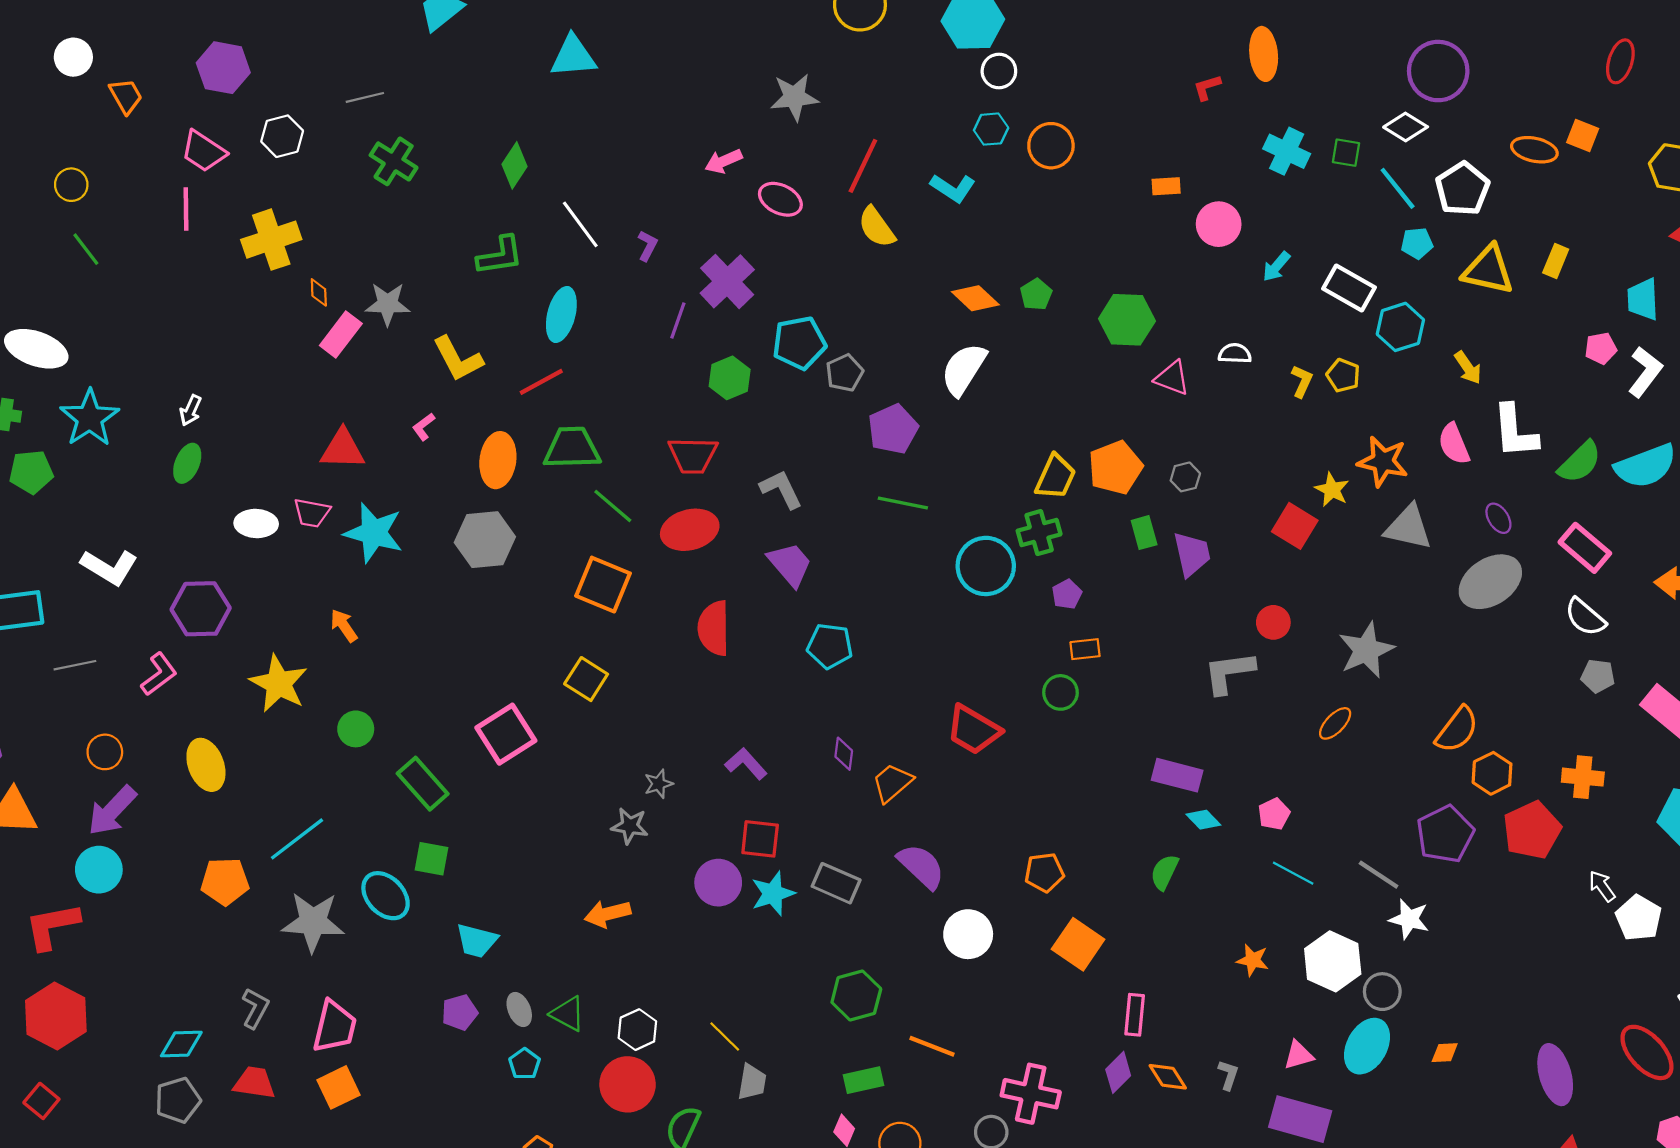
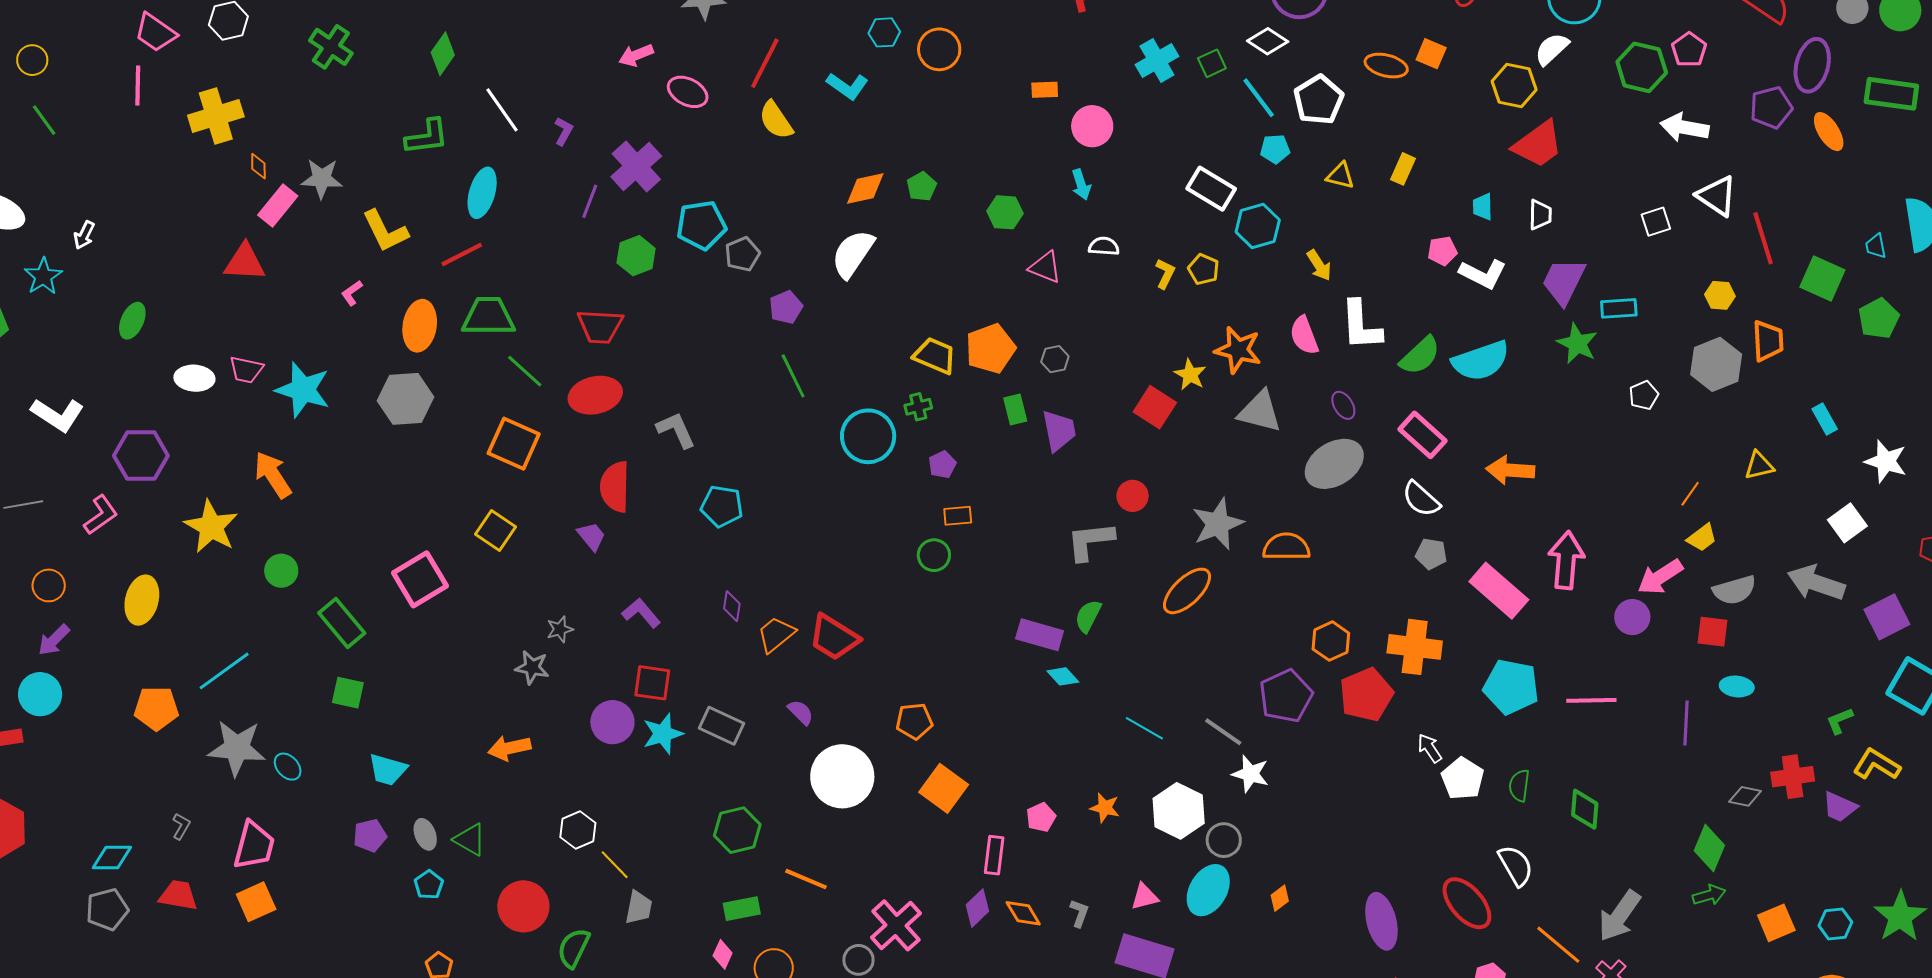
cyan cross: (1287, 151) -> (1157, 61), turned 33
green square: (1346, 153) -> (1212, 63), turned -36
cyan arrow: (1276, 267) -> (1081, 185), moved, turned -60
yellow triangle: (1488, 270) -> (1340, 176), size x0.6
orange diamond: (975, 298) -> (865, 188), turned -57
cyan trapezoid: (1643, 299) -> (1483, 207), size x0.7
green hexagon: (1127, 320) -> (1005, 212), size x0.7
white L-shape: (1645, 372) -> (1483, 274), turned 78
white arrow: (191, 410) -> (84, 235), moved
cyan star: (90, 418) -> (43, 276), size x0.7
purple pentagon: (893, 429) -> (786, 307), size x0.7
red triangle: (343, 449) -> (245, 262), moved
yellow trapezoid: (1055, 477) -> (935, 356), turned -93
gray L-shape: (781, 489) -> (676, 430), moved
green line: (903, 503) -> (793, 376), turned 51
green cross: (1039, 533) -> (918, 407), size x0.7
purple trapezoid: (790, 564) -> (591, 536), moved, size x0.7
orange arrow: (344, 626) -> (273, 475), size x1.5
orange ellipse: (1335, 723) -> (1187, 591), size x1.6
red trapezoid: (973, 730) -> (834, 637), moved
orange semicircle: (1457, 730) -> (1286, 547), moved, turned -129
yellow ellipse: (206, 765) -> (142, 600), turned 33
orange cross: (1583, 777) -> (1415, 647), size x1.4
purple arrow: (112, 811) -> (54, 640), size x0.7
pink pentagon: (1274, 814) -> (1041, 817), moved
purple semicircle: (921, 866) -> (801, 712), size x0.6
green semicircle: (1164, 872) -> (1088, 616), moved
cyan ellipse: (386, 896) -> (288, 767), moved, size x0.6
white circle: (968, 934) -> (842, 776), size x1.4
gray L-shape: (255, 1008) -> (181, 826), size x0.7
white hexagon: (637, 1030) -> (578, 830), moved
orange diamond: (1445, 1053) -> (1280, 898), turned -36
pink cross: (1031, 1094) -> (896, 925), turned 34

